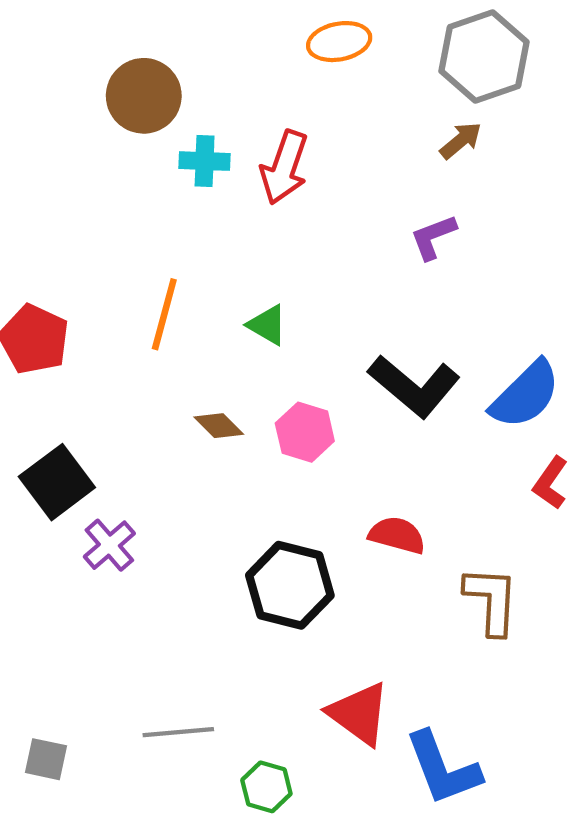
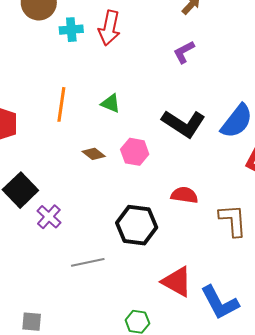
gray line: (178, 732) -> (88, 262), moved

